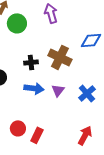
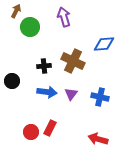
blue cross: (87, 93) -> (100, 97), turned -36
red rectangle: (37, 135) -> (50, 128), moved
red arrow: (85, 135) -> (98, 139), turned -102

